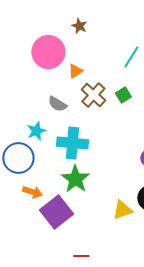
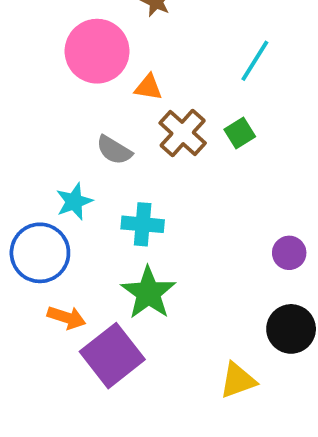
orange triangle: (75, 71) -> (148, 87), turned 42
cyan cross: (72, 143) -> (143, 224), size x0.7
yellow triangle: (122, 210) -> (238, 380), moved

